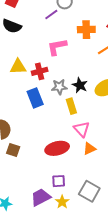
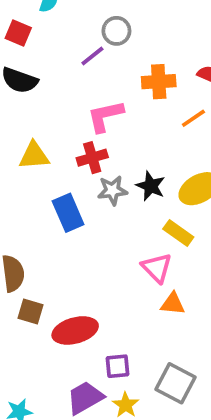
red cross: (40, 71) -> (92, 158), moved
yellow rectangle: (71, 106) -> (178, 233), moved, turned -35
red ellipse: (57, 148) -> (75, 330), moved
orange triangle: (89, 149) -> (173, 304), turned 32

